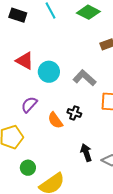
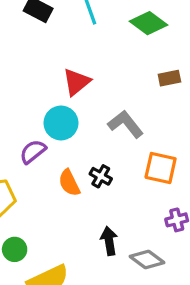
red triangle: (25, 61) -> (76, 82), moved, turned 42
cyan circle: (49, 72) -> (61, 123), moved

